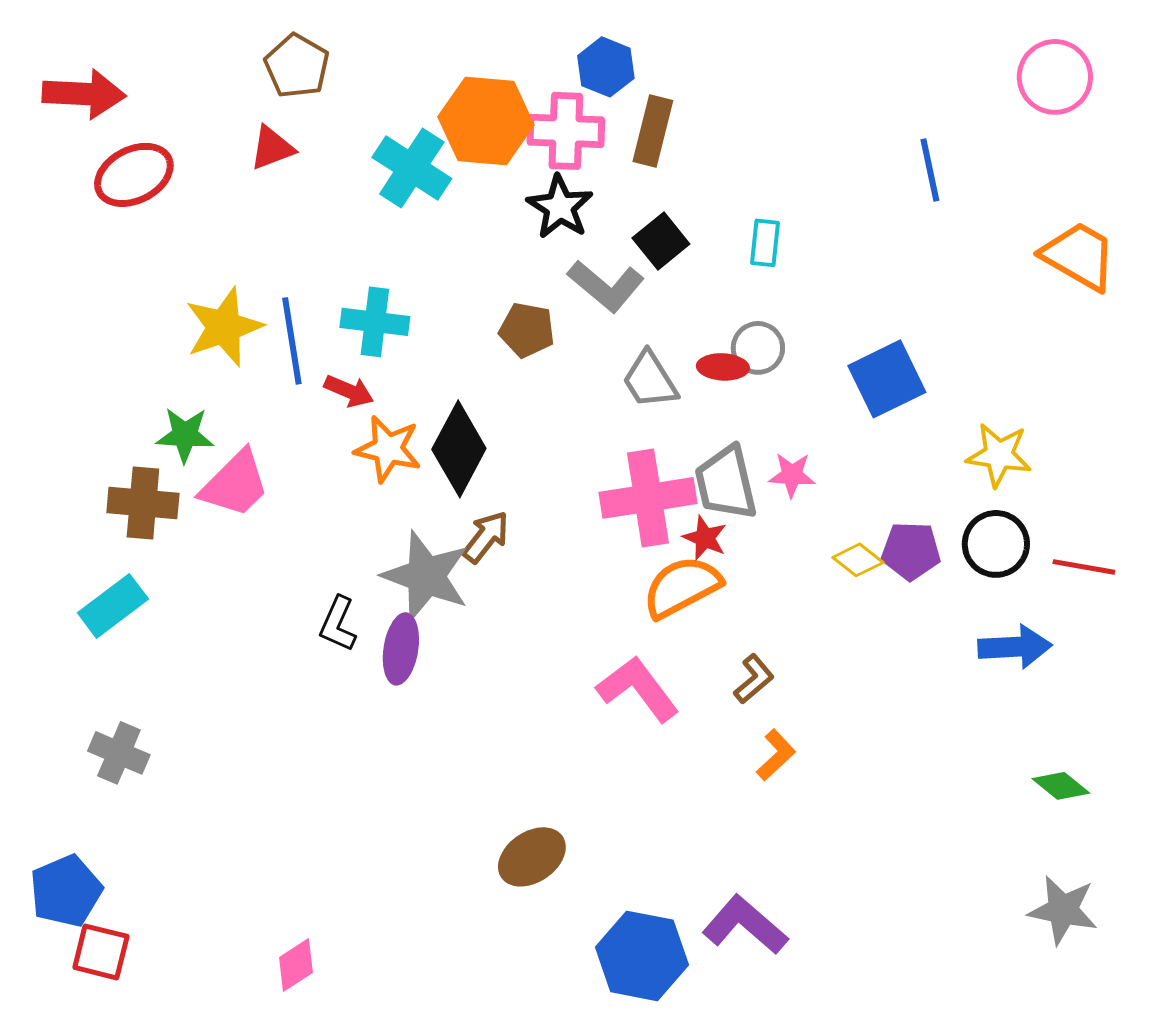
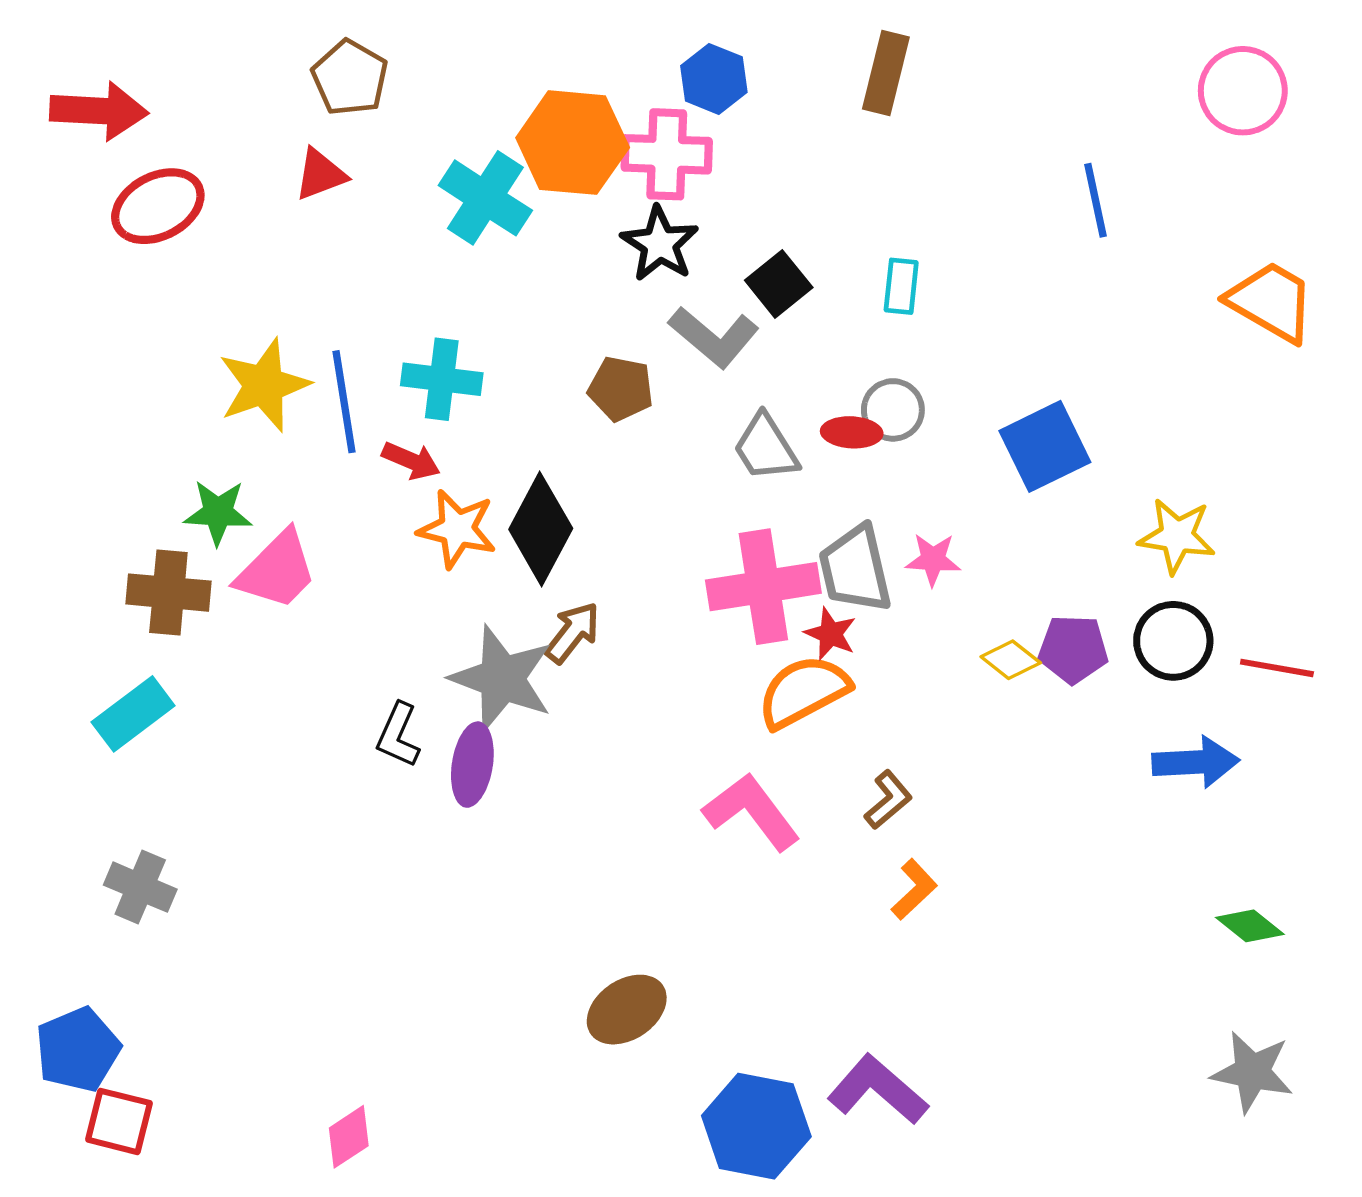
brown rectangle: (653, 131) -> (886, 73), moved

